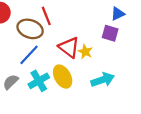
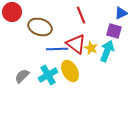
red line: (46, 16) -> (81, 15), moved
blue line: (29, 55) -> (57, 49), moved, turned 45
cyan arrow: (103, 80) -> (107, 51), moved, turned -50

